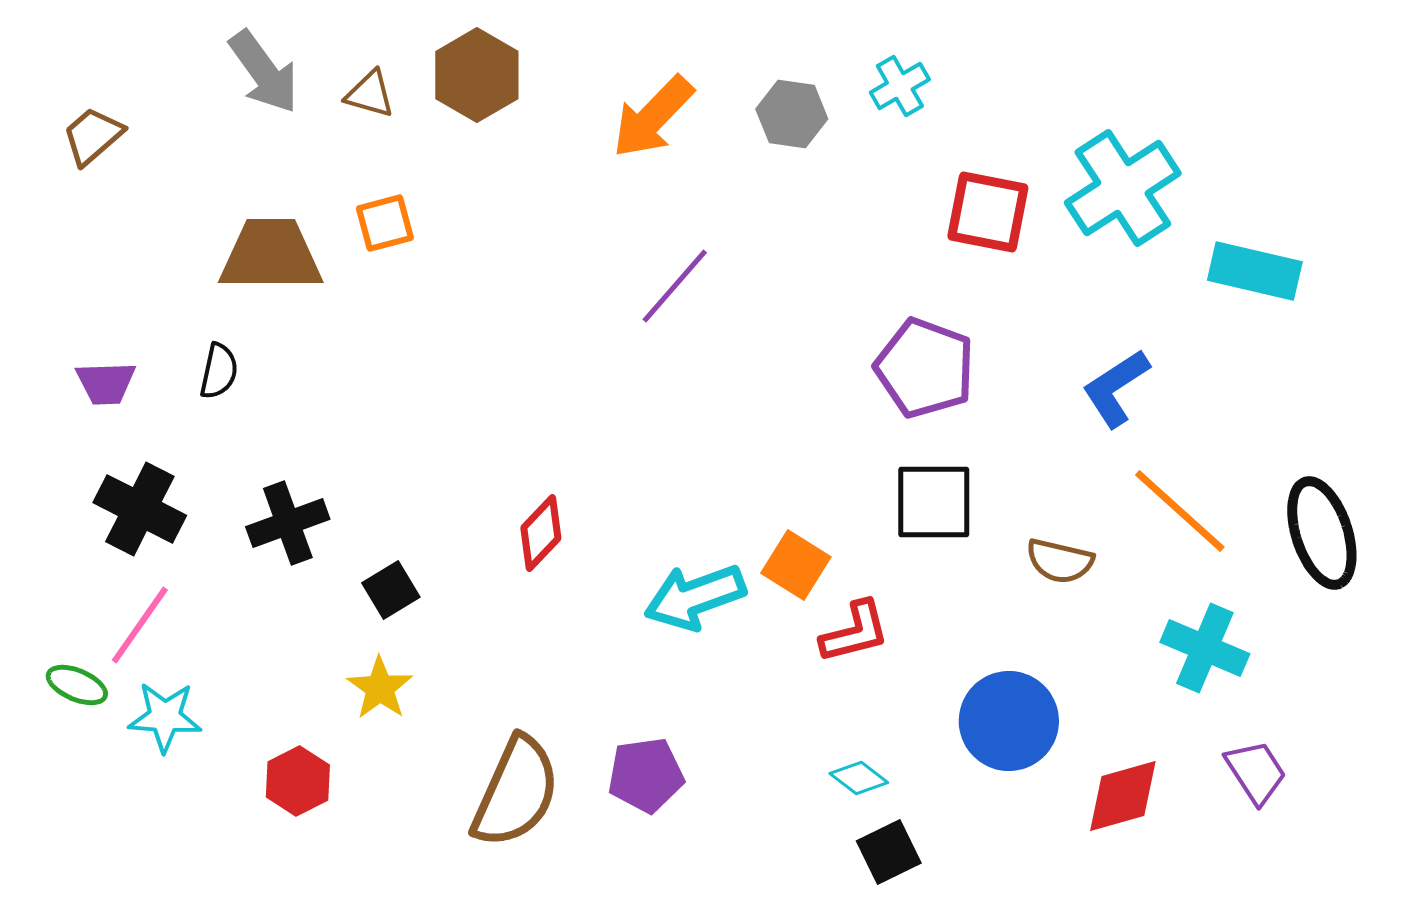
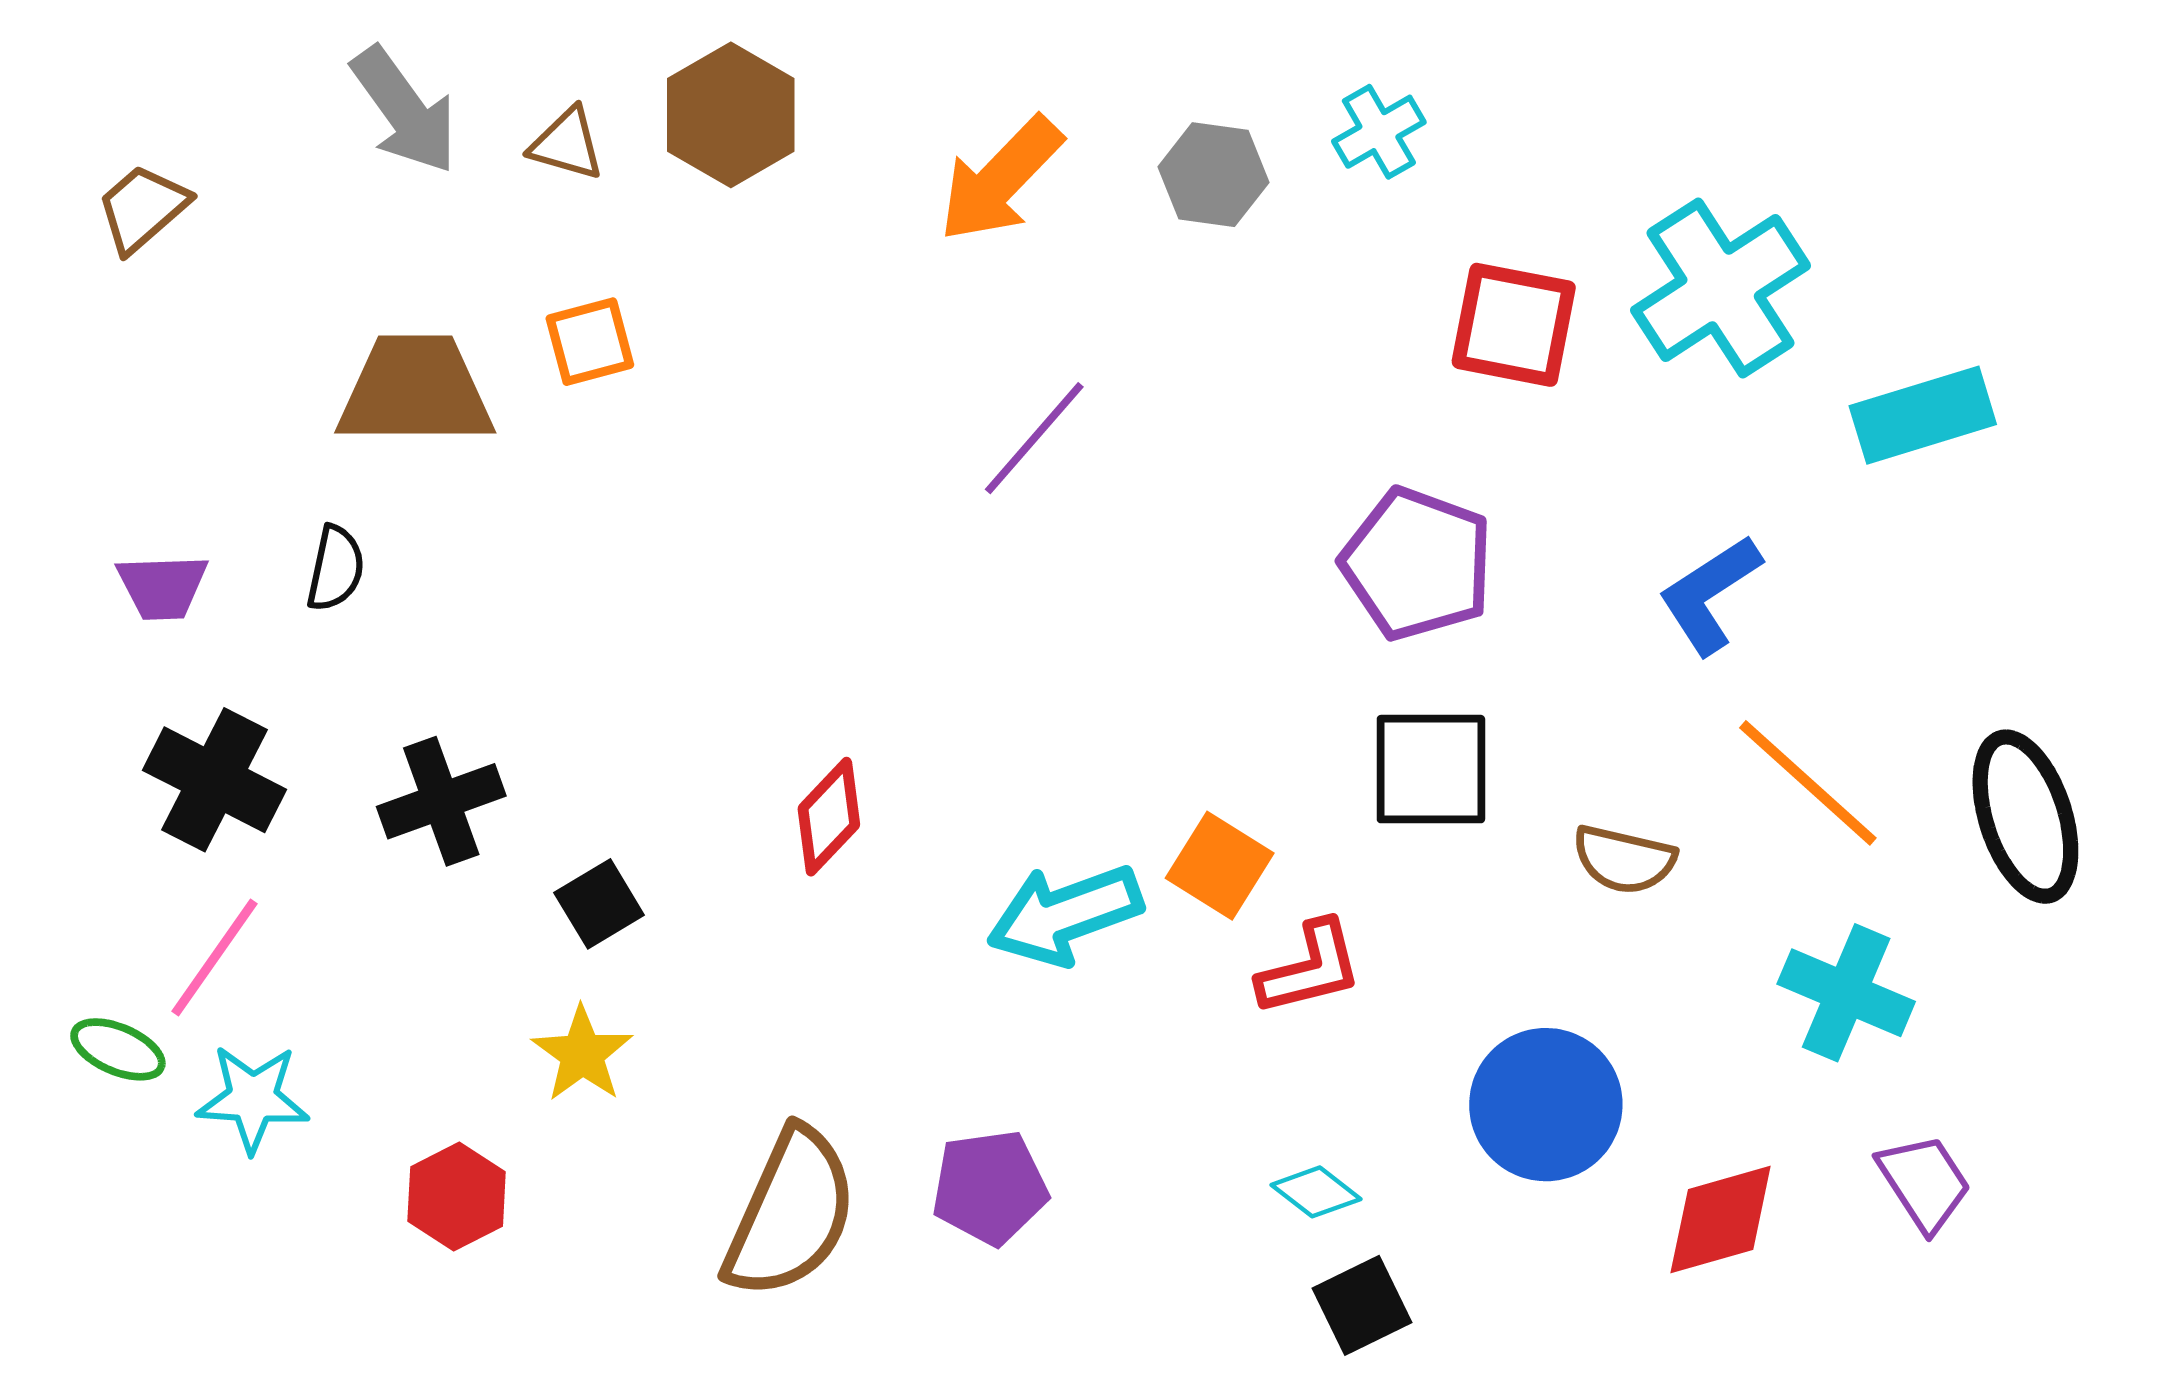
cyan rectangle: (1255, 271) -> (1923, 415), turned -30

